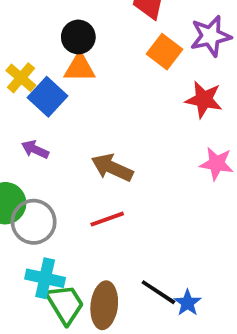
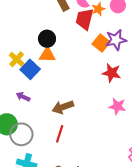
orange square: (165, 52) -> (101, 43), moved
brown arrow: (112, 168) -> (63, 107), turned -45
red line: (107, 219) -> (60, 134), turned -54

